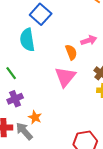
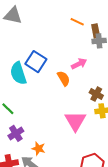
blue square: (41, 14) -> (36, 62), moved
pink triangle: (65, 77) -> (75, 121), moved

